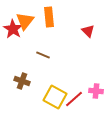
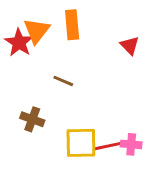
pink cross: (96, 91) -> (131, 144), moved
yellow square: (55, 97) -> (81, 143), turned -30
red line: (74, 99) -> (109, 146), turned 30

